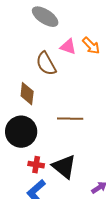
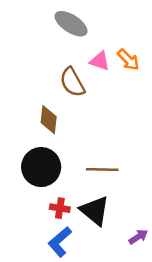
brown line: (70, 119) -> (102, 169), moved

